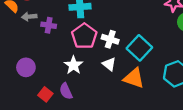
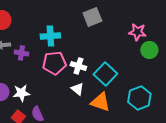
pink pentagon: (84, 36) -> (54, 63), turned 30
white star: (73, 65) -> (21, 93), moved, turned 30

